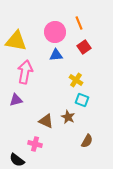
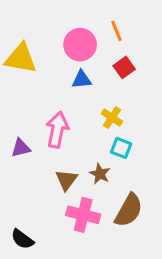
pink arrow: (25, 72) -> (57, 130), moved
brown triangle: (46, 121) -> (66, 180), turned 42
brown semicircle: (87, 141) -> (129, 210), size x1.6
pink cross: (35, 144) -> (83, 215), moved, size x1.5

